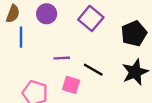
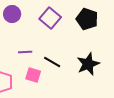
black pentagon: (134, 34) -> (87, 19), moved, turned -30

